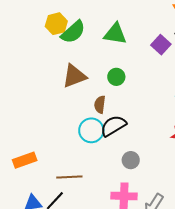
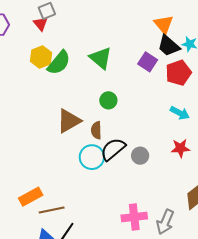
green triangle: (115, 34) -> (101, 58), turned 40
brown triangle: (74, 76) -> (69, 121), moved
gray circle: (131, 160) -> (140, 156), moved
brown line: (69, 177) -> (52, 210), moved

